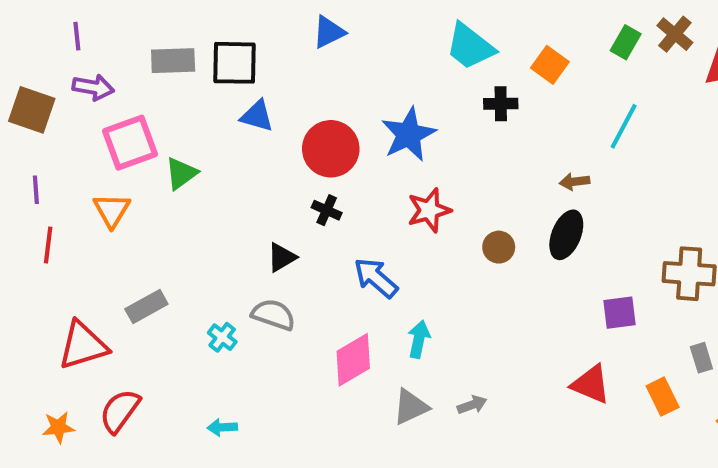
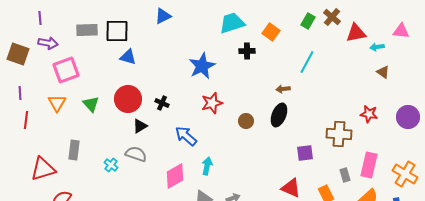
cyan trapezoid: (470, 46) -> (232, 23), turned 124
red circle: (331, 149) -> (128, 99), moved
green triangle: (181, 173) -> (91, 104), moved, turned -36
gray rectangle: (146, 306) -> (74, 150), turned -54

